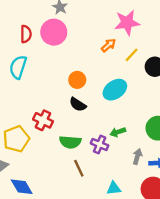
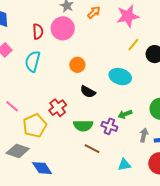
orange arrow: (108, 45) -> (94, 12), moved
orange circle: (77, 80) -> (77, 65), moved
cyan ellipse: (115, 90) -> (120, 77), turned 55
red cross: (43, 120) -> (58, 108), turned 30
brown line: (79, 168) -> (92, 149), turned -35

